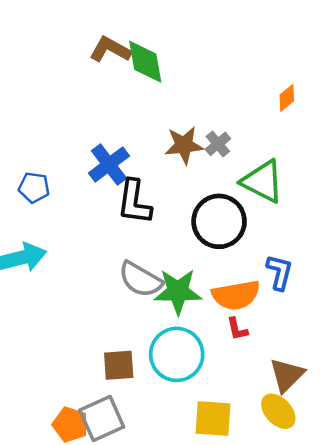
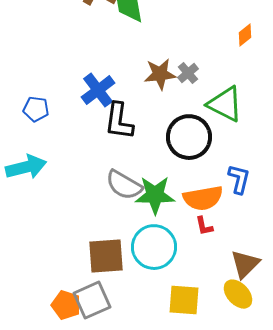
brown square: (119, 365) -> (106, 256), size x1.4

